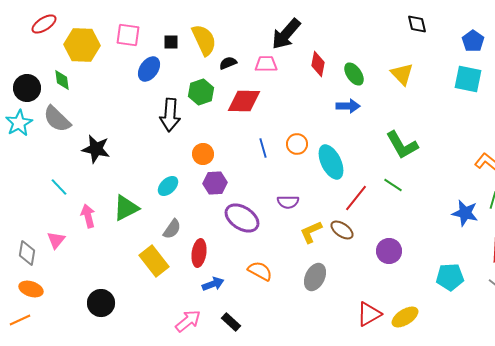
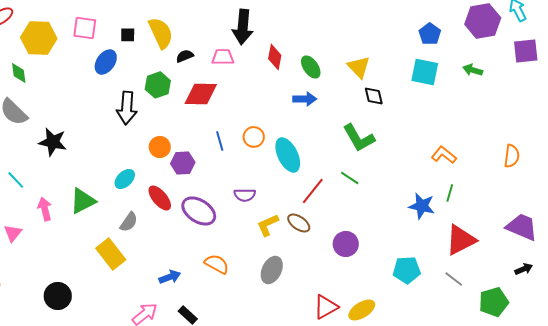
black diamond: (417, 24) -> (374, 96), moved
black arrow: (286, 34) -> (243, 27), turned -36
purple hexagon: (215, 183) -> (183, 163), moved
red ellipse: (199, 253) -> (160, 198), moved, turned -48

